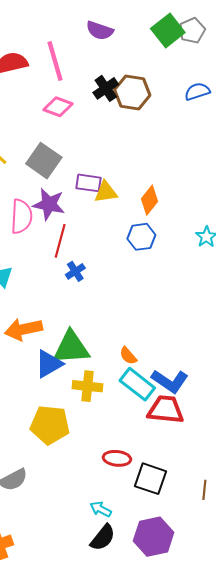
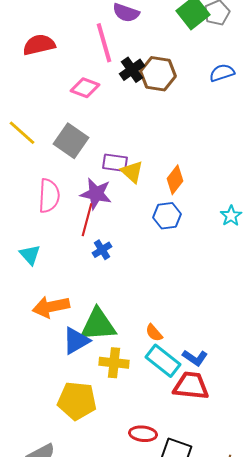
pink line: (55, 61) -> (104, 43), moved
yellow triangle: (106, 192) -> (132, 172), turned 50
purple star: (49, 204) -> (96, 194), moved
blue L-shape: (170, 381) -> (195, 358), size x0.7

